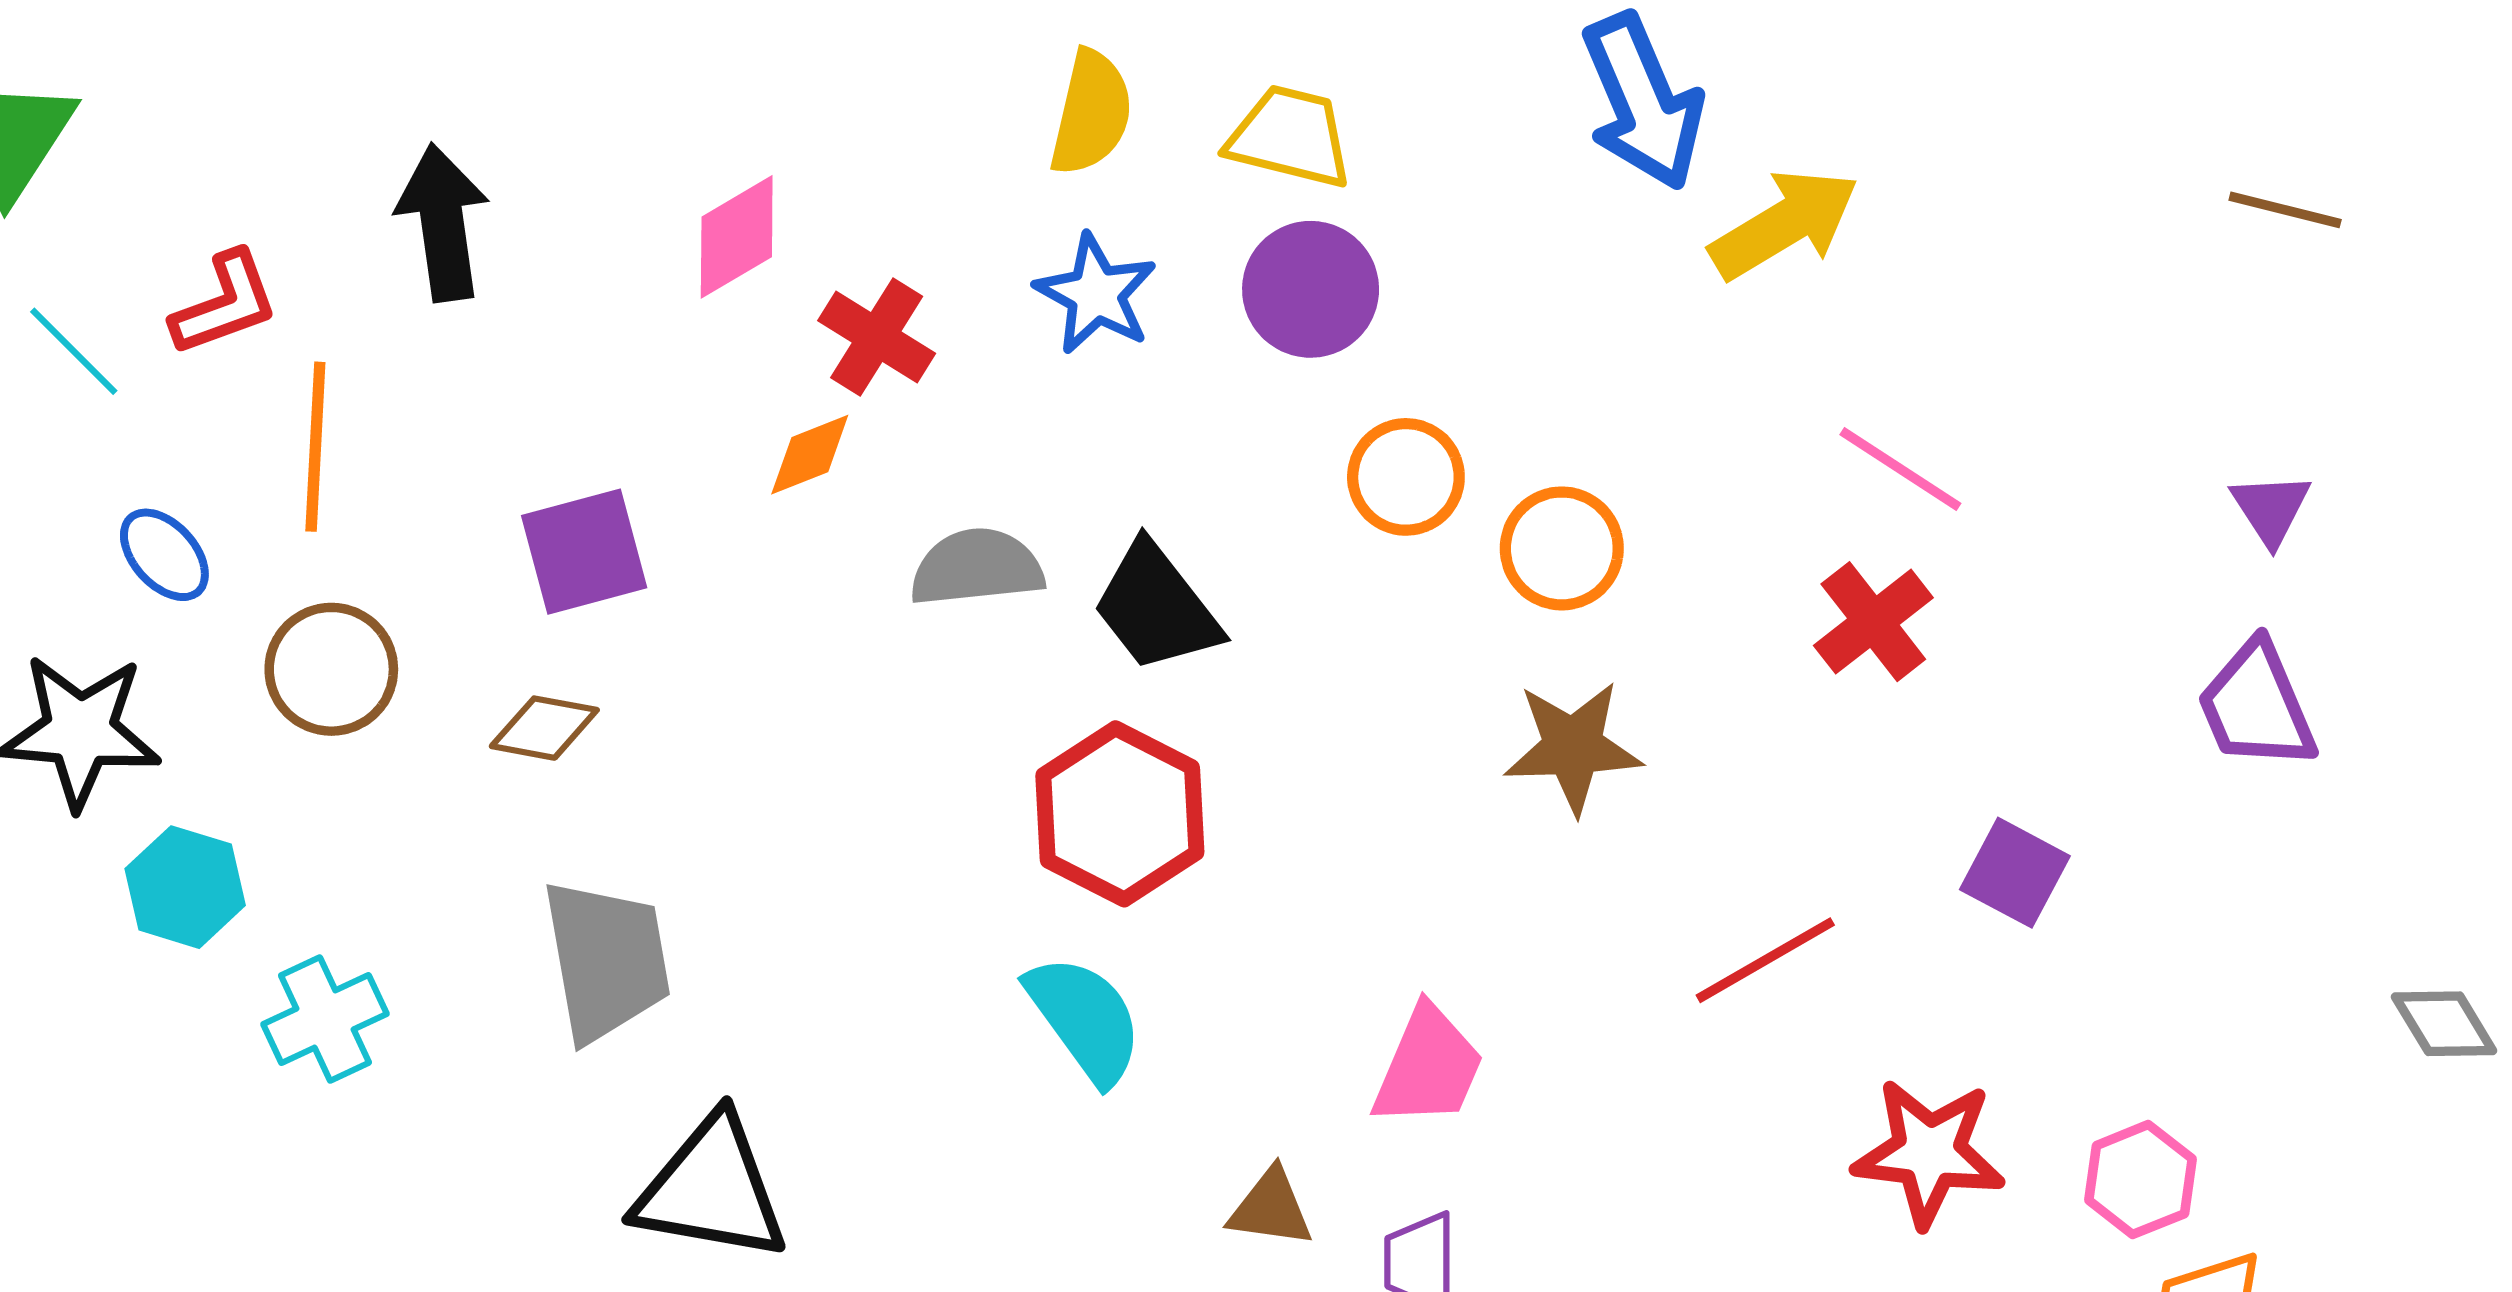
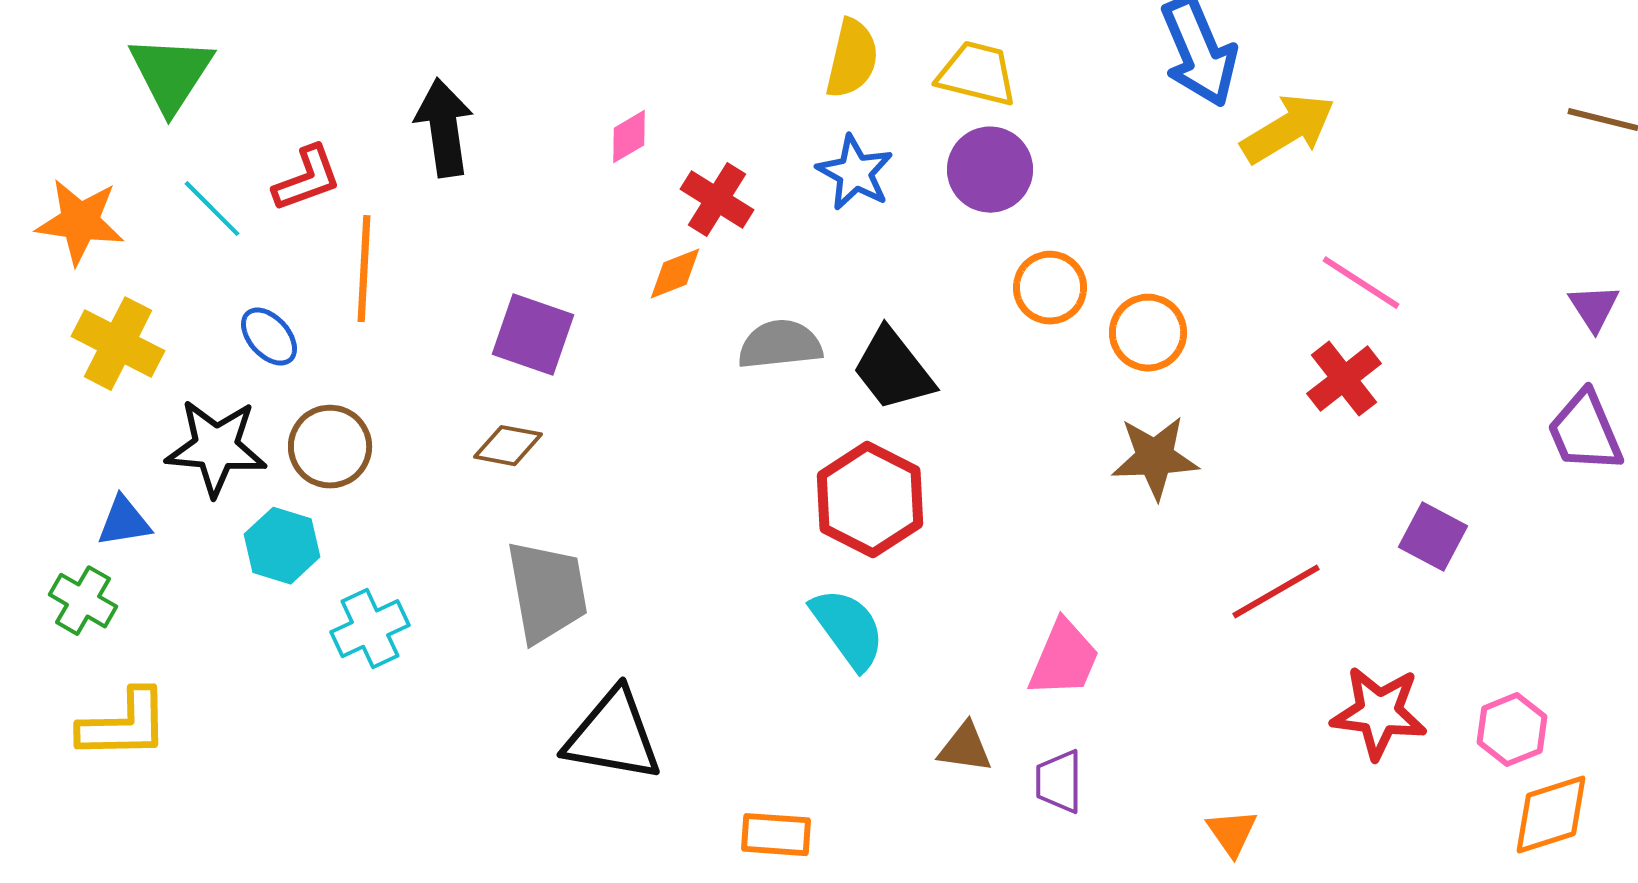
pink diamond: (737, 237) -> (629, 137), size x0.7
purple square: (584, 552) -> (533, 335), turned 34
brown circle: (331, 669) -> (330, 447), moved

